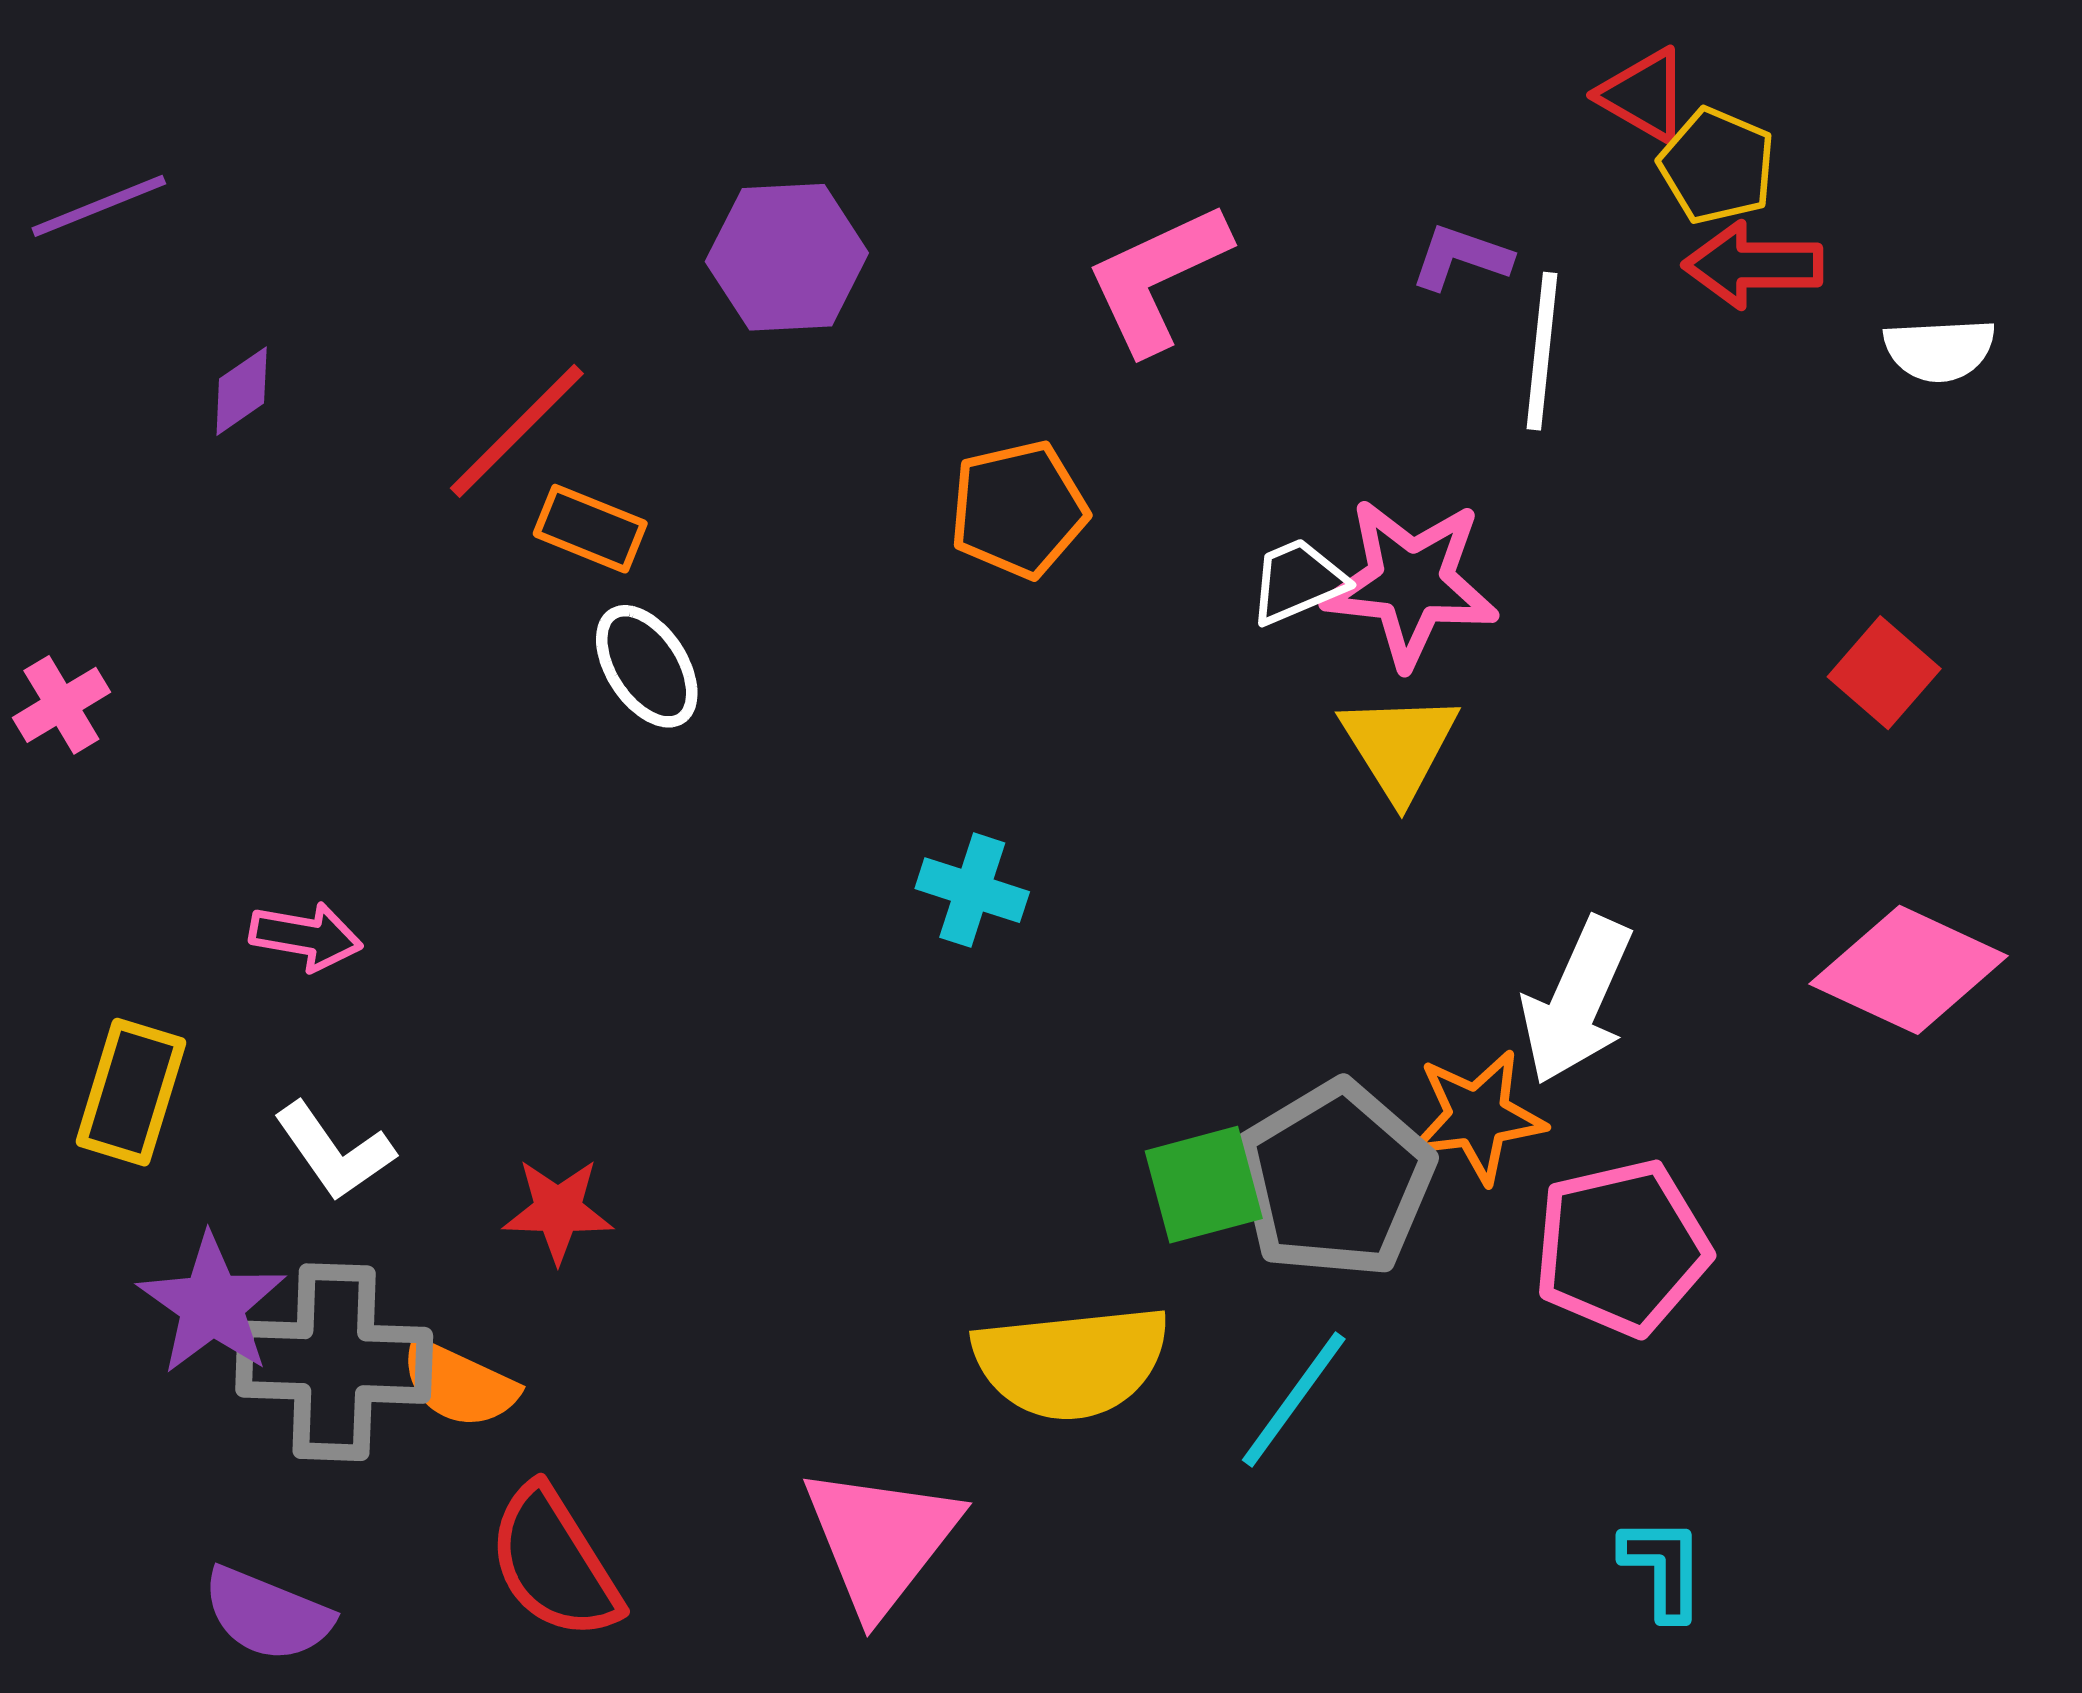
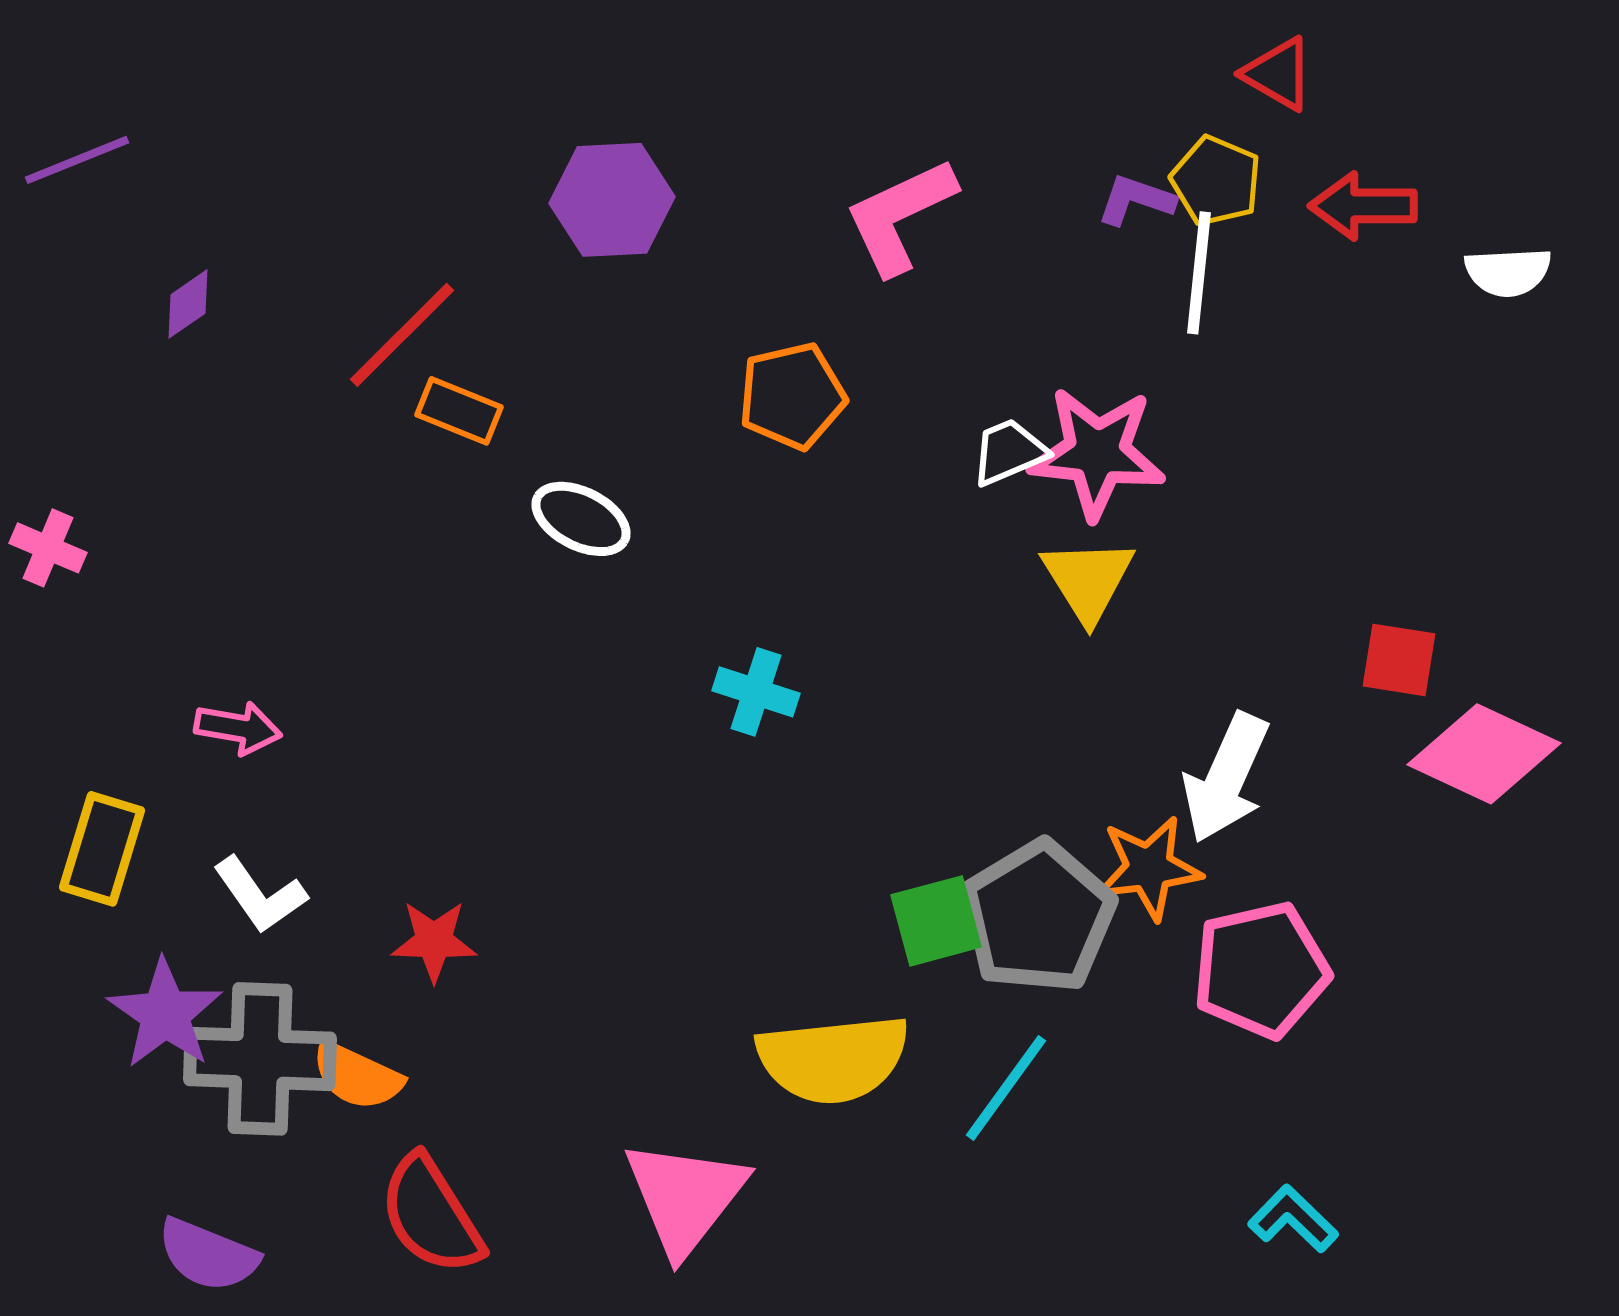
yellow pentagon: (1717, 166) -> (1216, 181), moved
white ellipse: (647, 666) -> (581, 519), moved, turned -30
red square: (1884, 673) -> (1399, 660), moved, turned -32
pink cross: (61, 705) -> (48, 548), turned -36
cyan L-shape: (1663, 1568) -> (1293, 1219), turned -46

